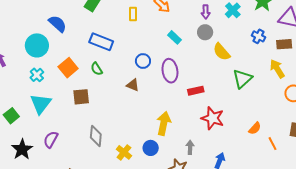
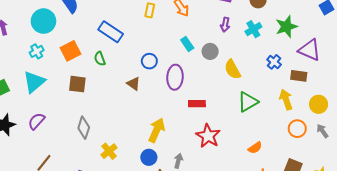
gray circle: (205, 32) -> (210, 51), moved
orange semicircle: (255, 128) -> (255, 148), moved
blue circle: (151, 148) -> (149, 157), moved

